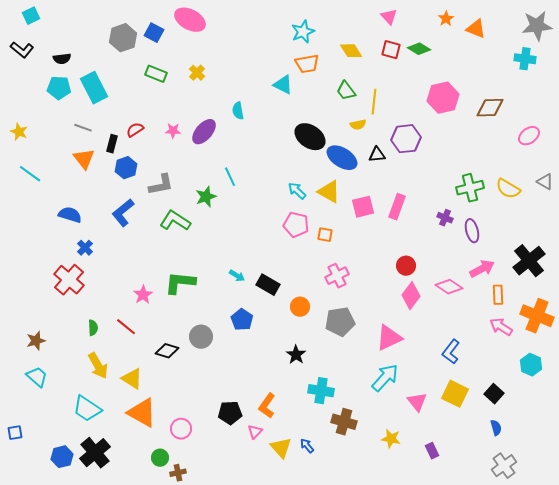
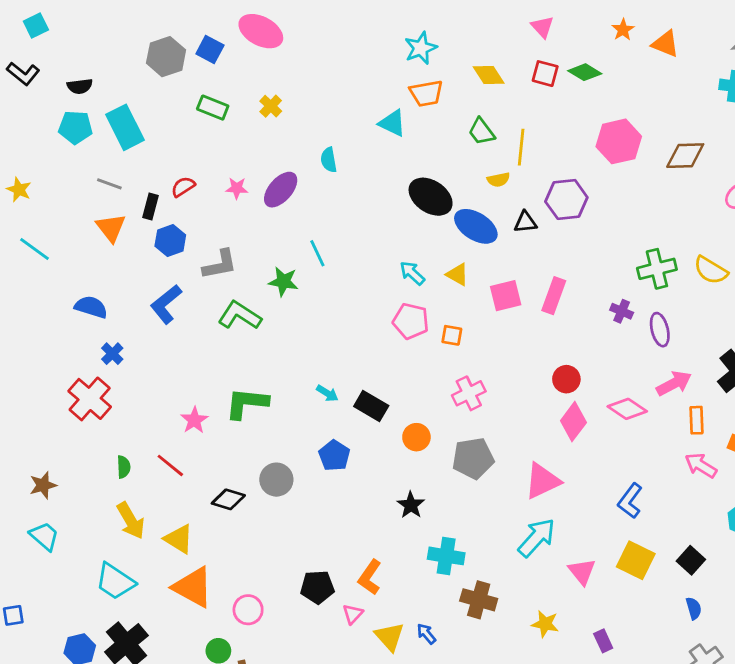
yellow triangle: (329, 192) -> (457, 274), size x0.7
green star: (206, 197) -> (283, 282), turned 30

